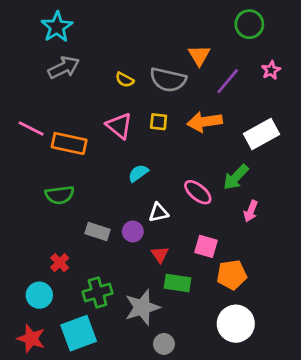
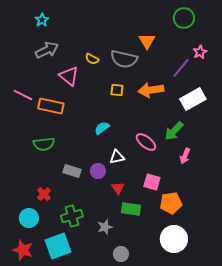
cyan star: (57, 27) -> (42, 20), size x0.6
purple line: (228, 81) -> (181, 68), moved
pink triangle: (119, 126) -> (69, 76), moved
gray star: (142, 307) -> (105, 227), size x0.6

